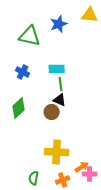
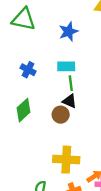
blue star: (59, 24) -> (68, 32), moved
green triangle: (30, 36) -> (24, 19), moved

